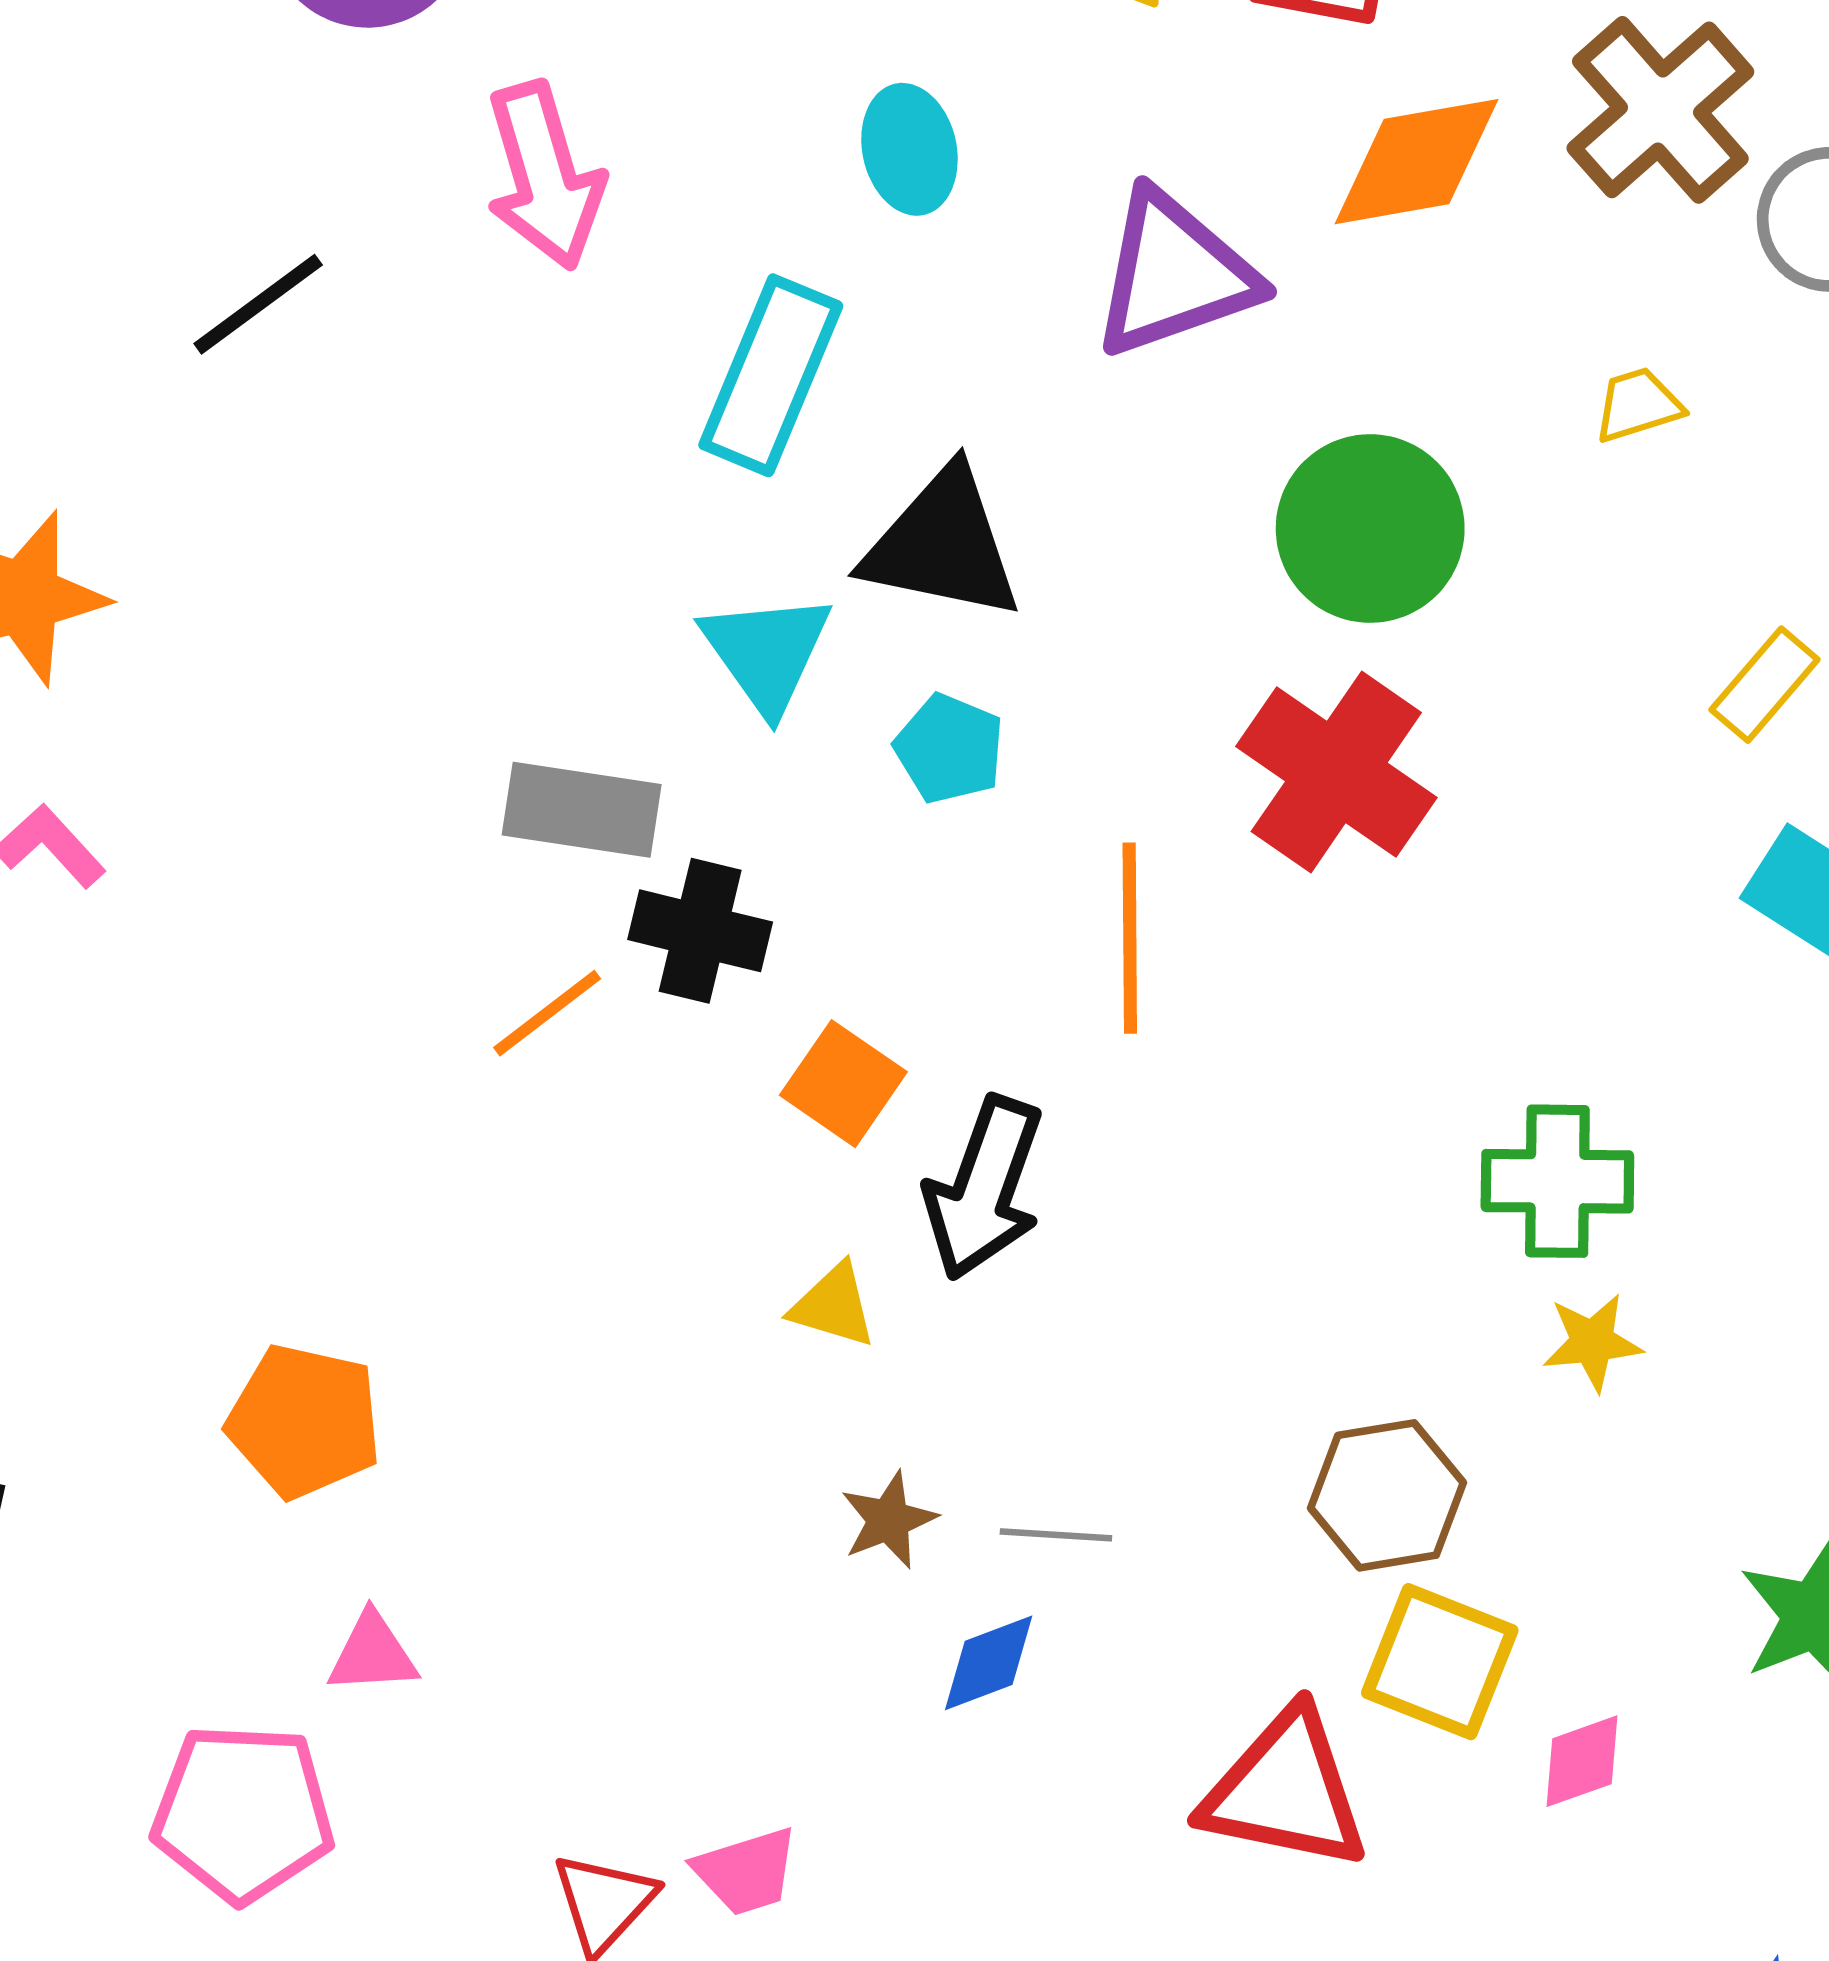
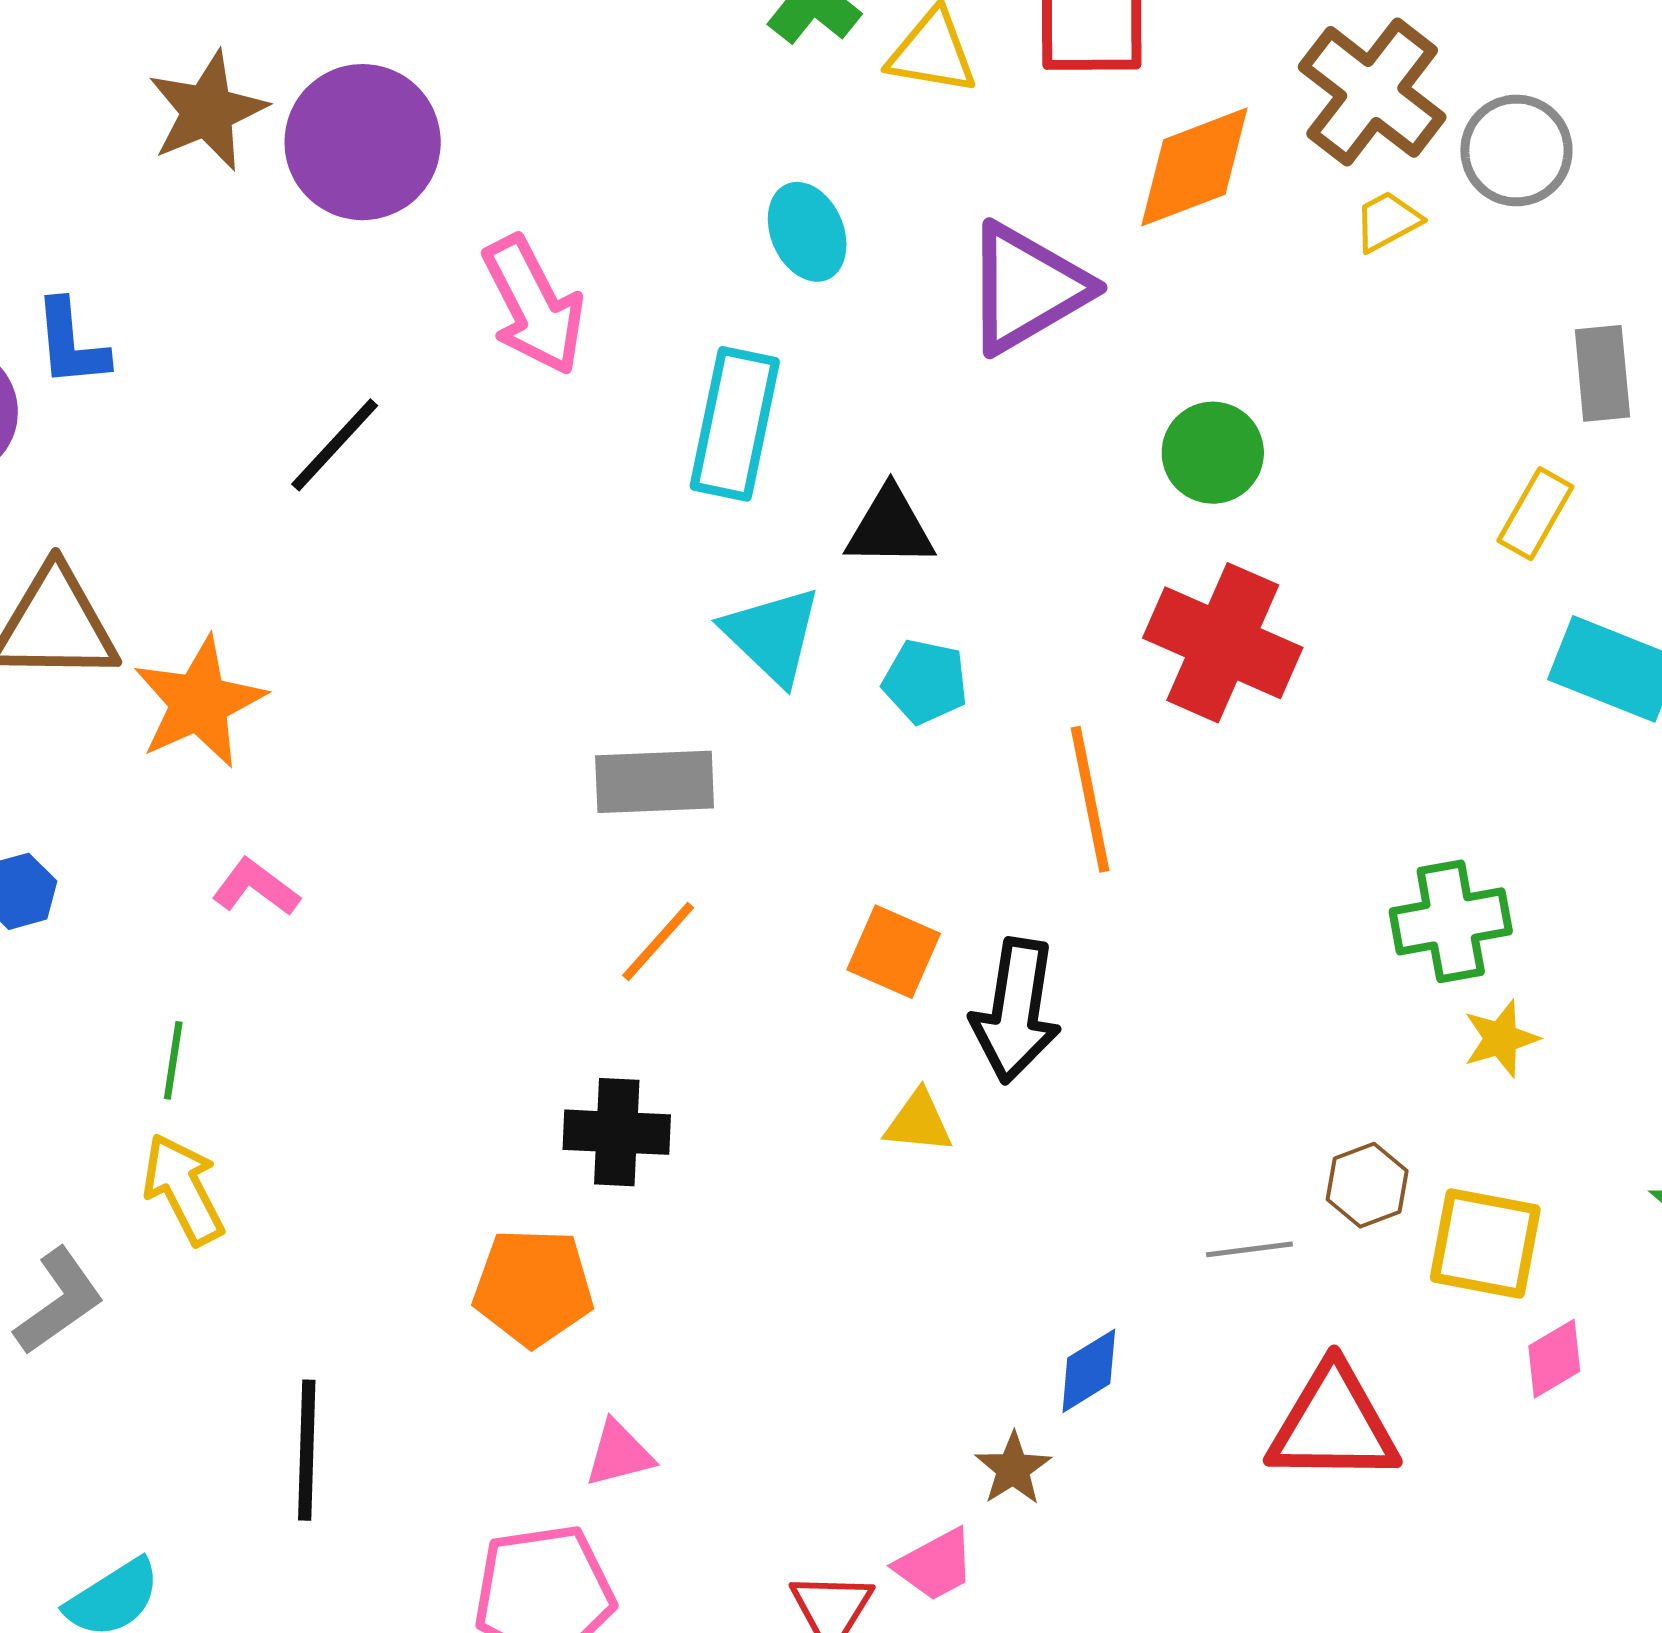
yellow trapezoid: (1638, 405) -> (1387, 221), moved
green circle: (1370, 529) -> (1213, 453), size x0.7
black triangle: (942, 545) -> (890, 528), size x0.7
black cross: (700, 931) -> (617, 1132), moved
brown hexagon: (1387, 1495) -> (1367, 1185), size x0.7
brown star: (889, 1520) -> (1013, 1469), moved
gray line: (1056, 1535) -> (1249, 1249), moved
yellow square: (1440, 1662) -> (1485, 1244), moved

